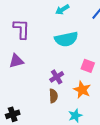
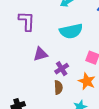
purple triangle: (16, 61) -> (41, 54), moved

